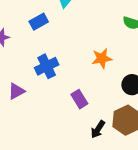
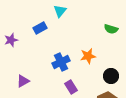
blue cross: (47, 66) -> (61, 62), moved

